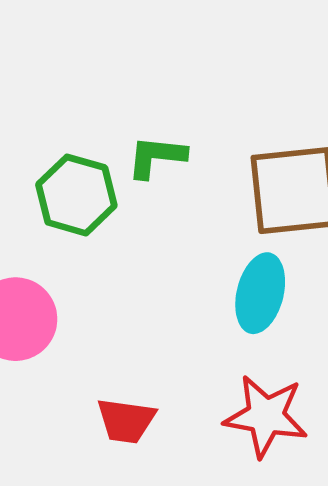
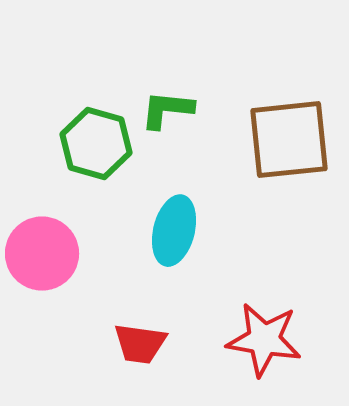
cyan ellipse: (260, 293) -> (174, 231), moved

